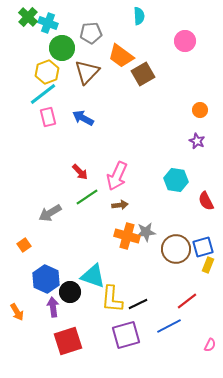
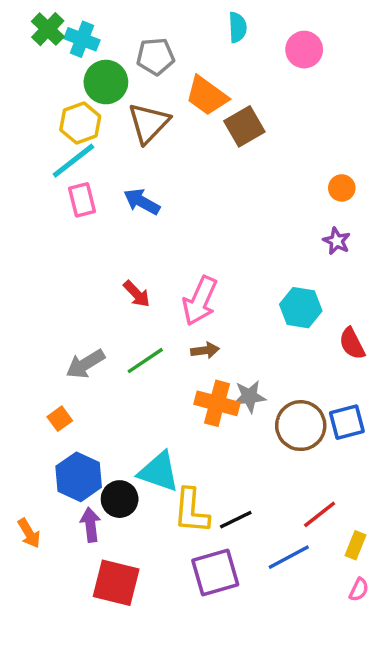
pink circle: (185, 41) -> (304, 50), moved
green line: (87, 197) -> (145, 361), moved
orange square: (24, 245) -> (60, 419), moved
yellow rectangle: (208, 265) -> (355, 545), moved
red square: (68, 341) -> (116, 583), turned 32

